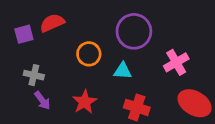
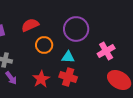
red semicircle: (52, 23) -> (30, 25), moved
red cross: (137, 107) -> (68, 77), moved

